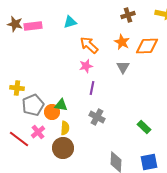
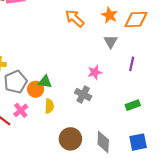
pink star: (86, 66) -> (95, 72), moved
purple line: (92, 88) -> (132, 64), moved
green rectangle: (144, 127) -> (133, 105), turned -64
brown circle: (63, 148) -> (70, 139), moved

